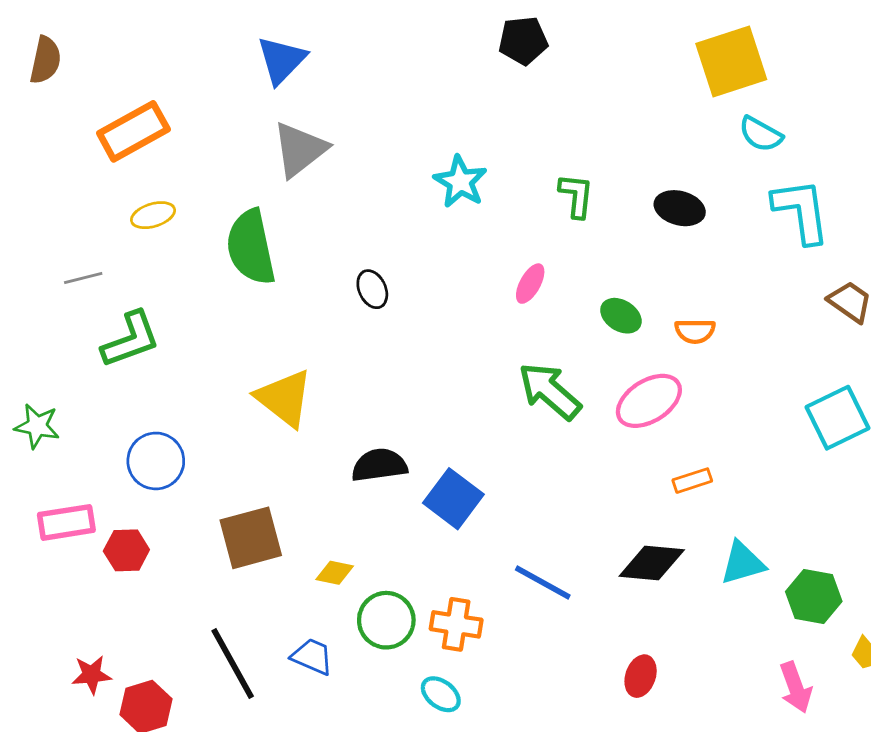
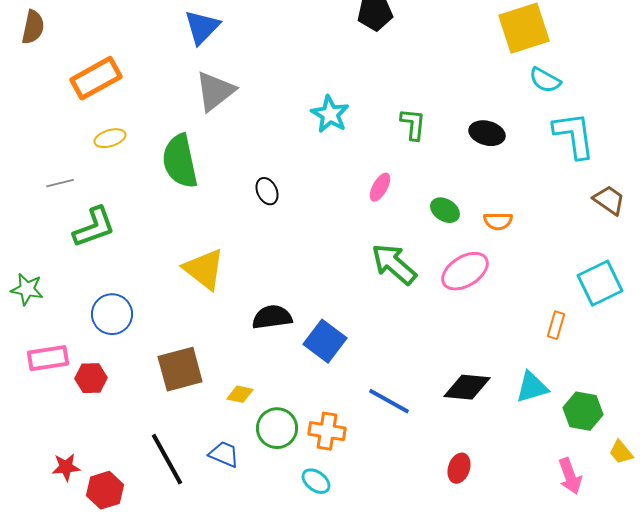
orange rectangle: (692, 481) -> (556, 325), moved, turned -56

